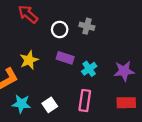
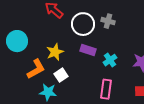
white circle: (60, 30) -> (83, 24), size x1.5
white square: (50, 105) -> (61, 75), moved

